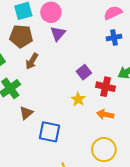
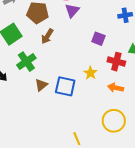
purple square: (84, 72) -> (98, 39), moved, turned -32
blue square: (50, 132) -> (65, 86), moved

